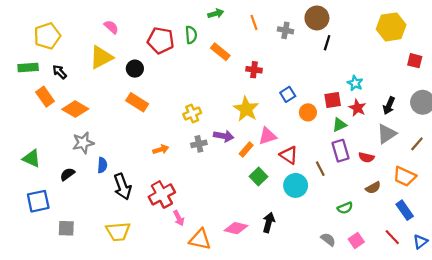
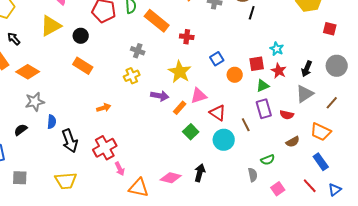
orange rectangle: (220, 52) -> (157, 21), size x1.4
gray cross: (199, 144) -> (138, 51), moved, turned 32
gray semicircle: (328, 239) -> (253, 175), moved, turned 40

